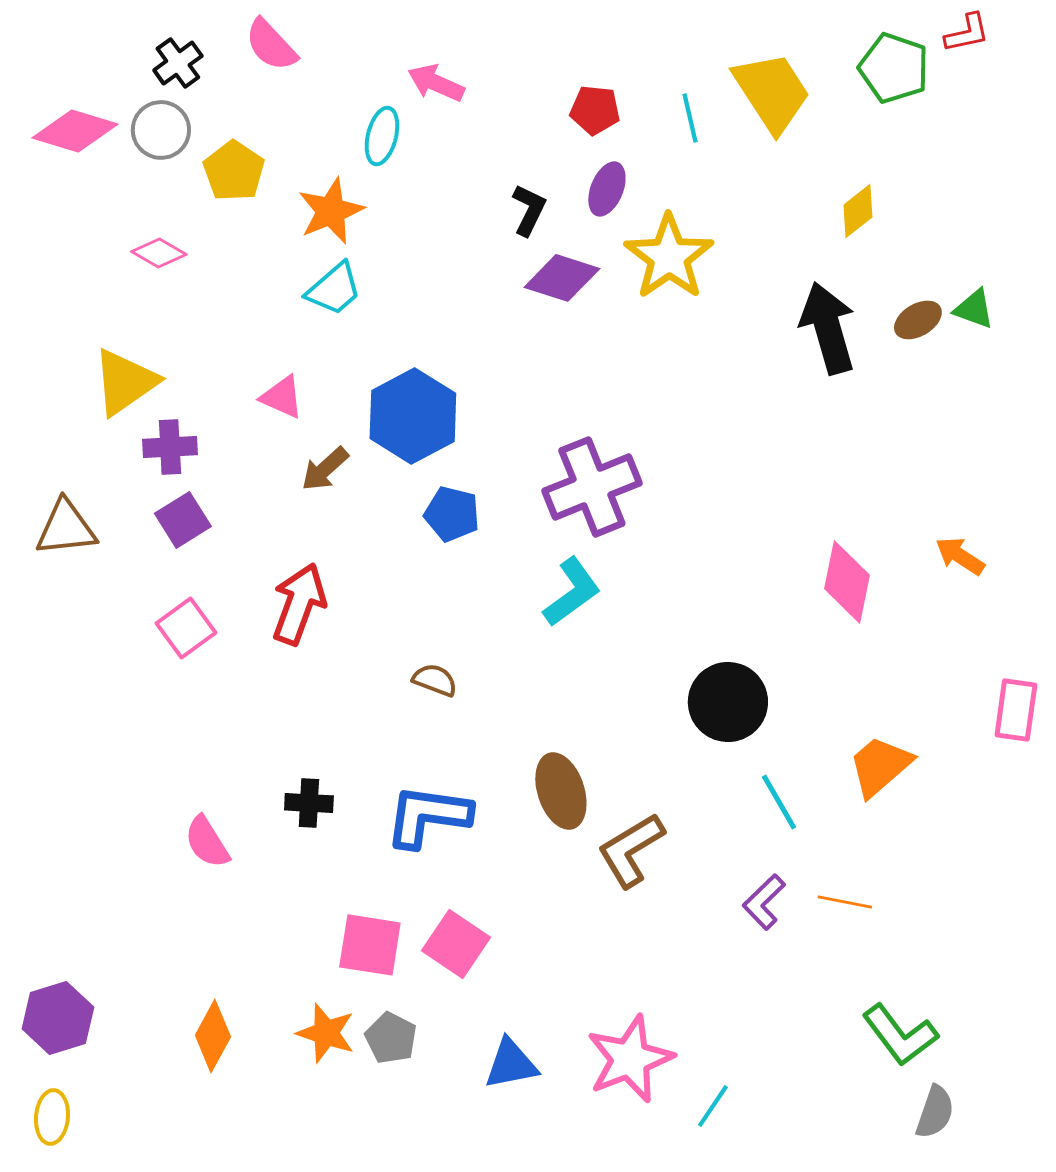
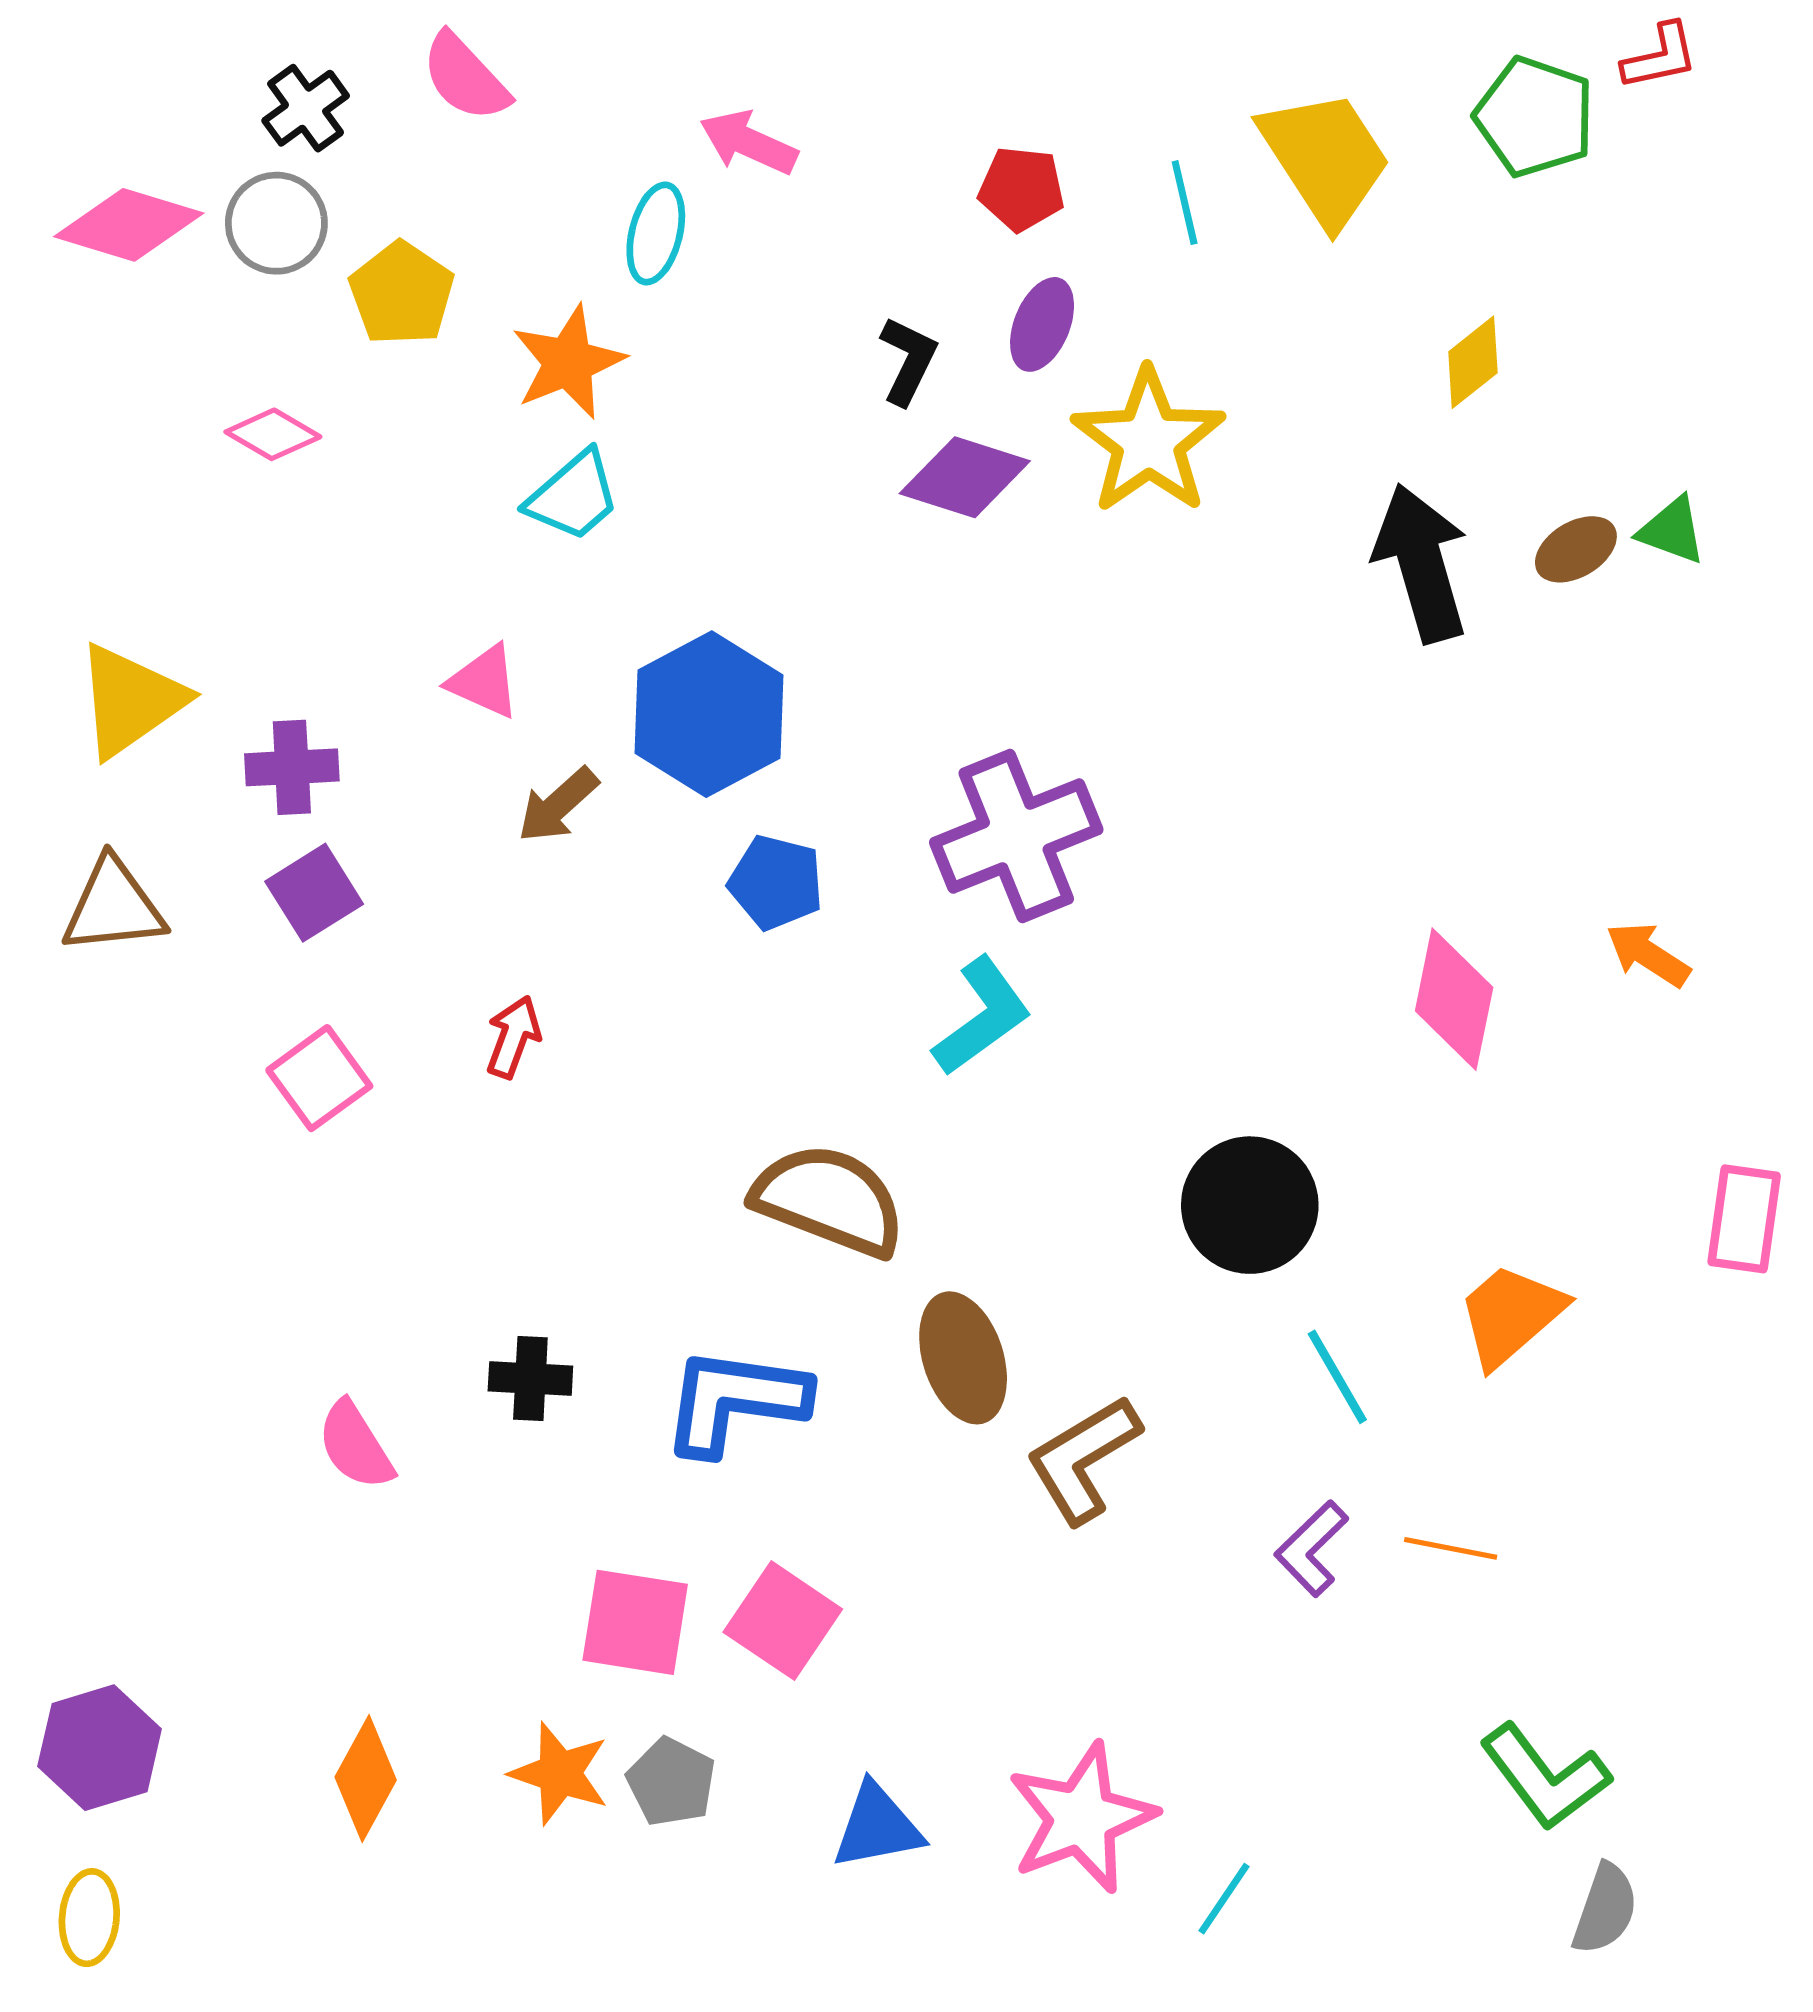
yellow triangle: (125, 382) -> (130, 700), moved
red arrow: (299, 604) -> (513, 1037), size x0.6
brown semicircle: (435, 680) -> (829, 1200), moved, size x2.0

